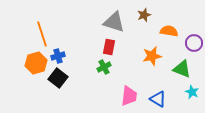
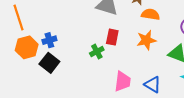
orange semicircle: (169, 31) -> (150, 14), moved
orange line: (42, 34) -> (18, 17), moved
red rectangle: (109, 47) -> (112, 37), moved

